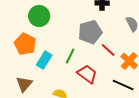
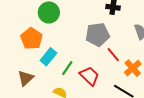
green line: (70, 56) -> (67, 68), moved

